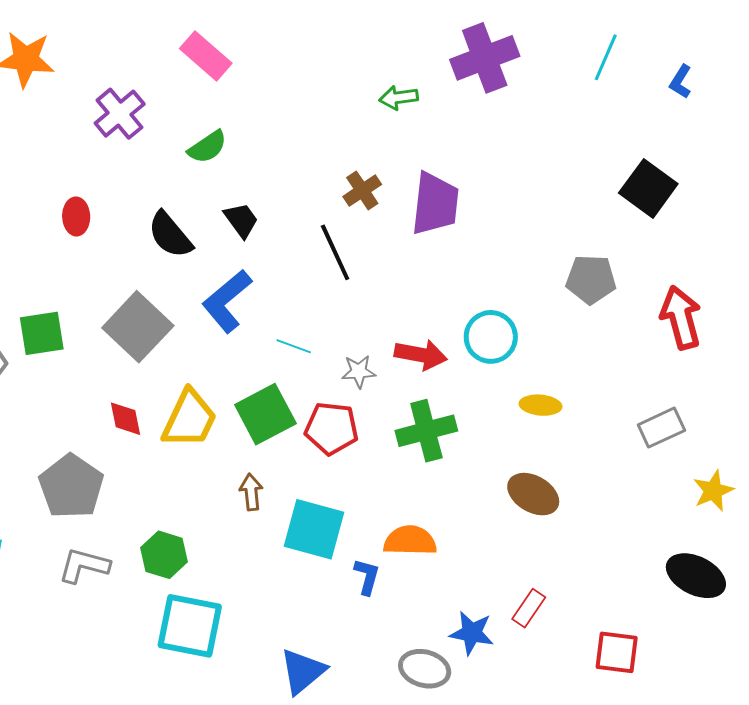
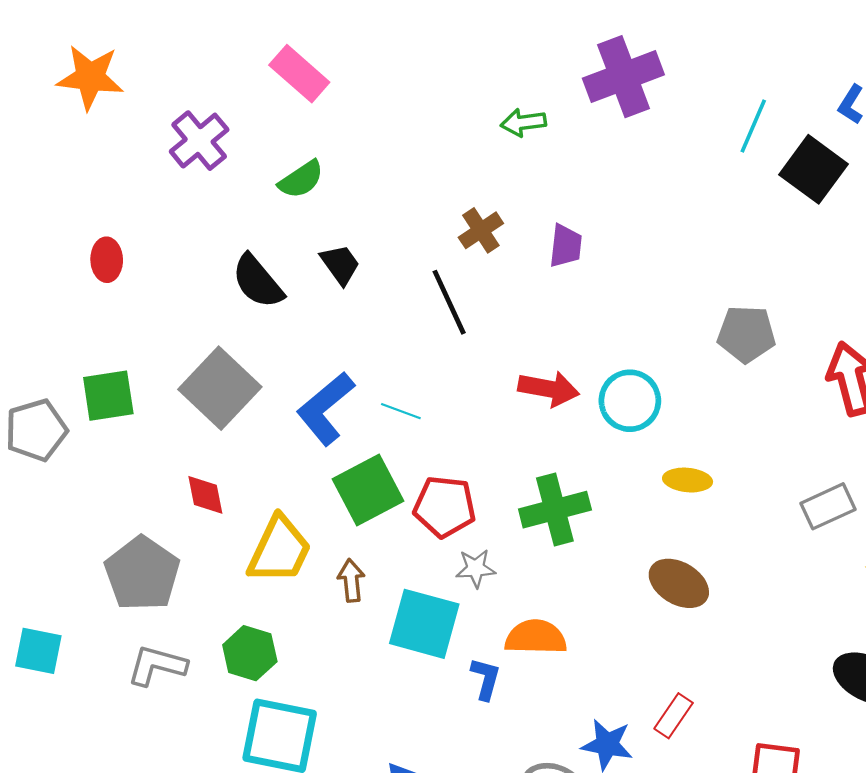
cyan line: (606, 57) -> (753, 126), moved
black square: (648, 188) -> (813, 169), moved
purple trapezoid: (435, 204) -> (566, 246), size x0.6
red ellipse: (76, 216) -> (107, 260), moved
blue L-shape: (227, 301) -> (325, 408), moved
red arrow: (421, 355) -> (549, 389), moved
gray star: (359, 371) -> (476, 568), moved
yellow trapezoid: (189, 419) -> (279, 550), moved

